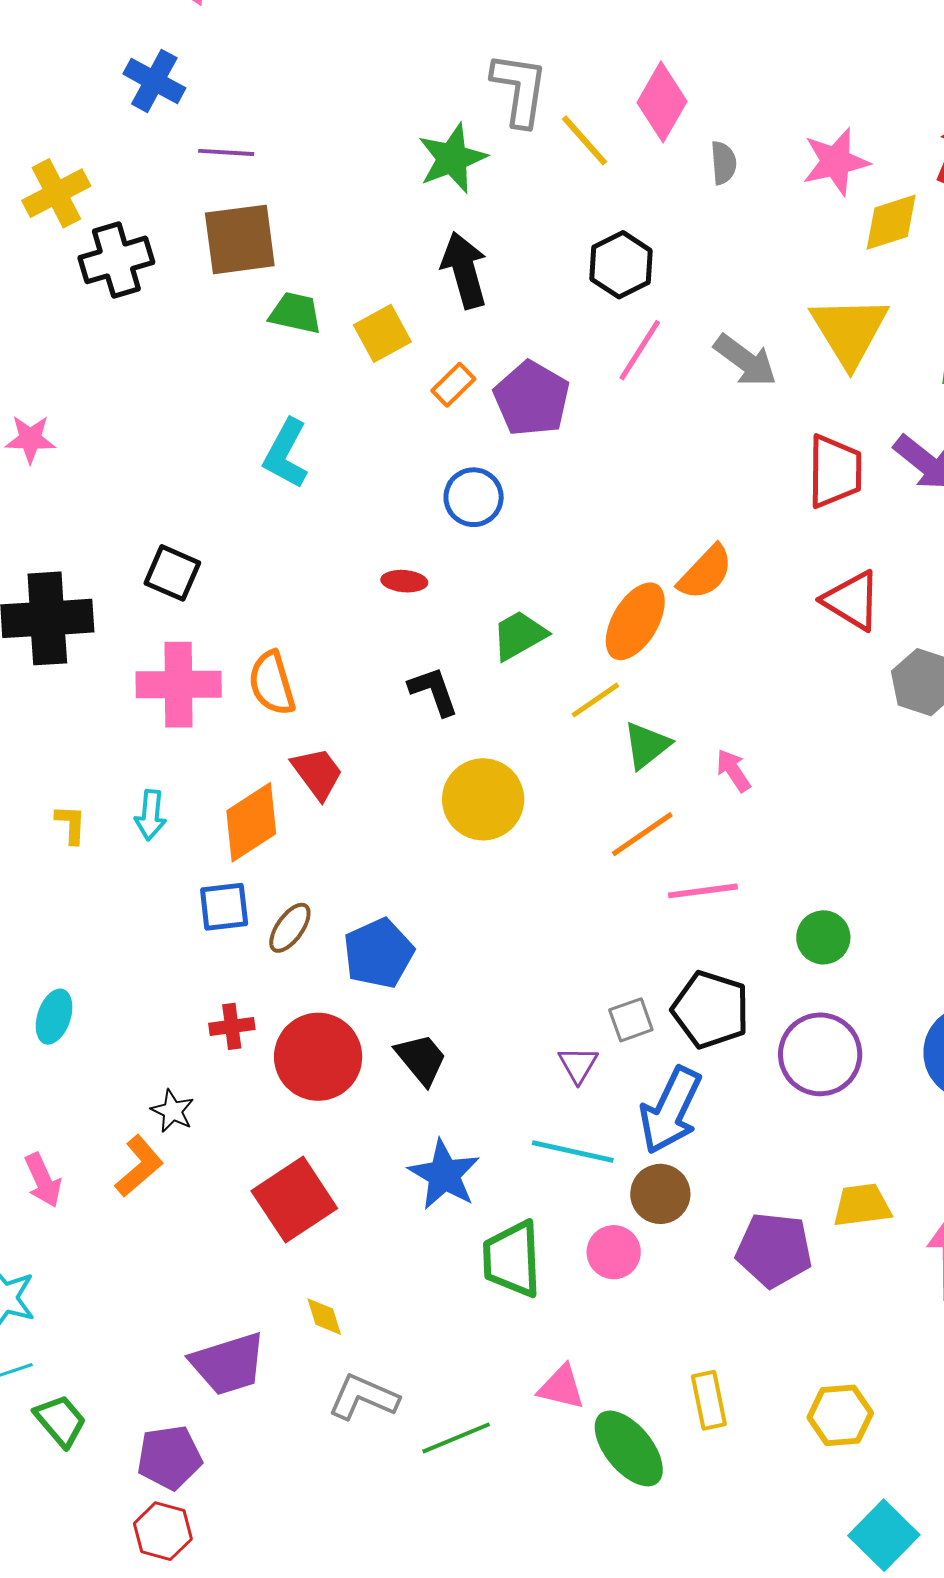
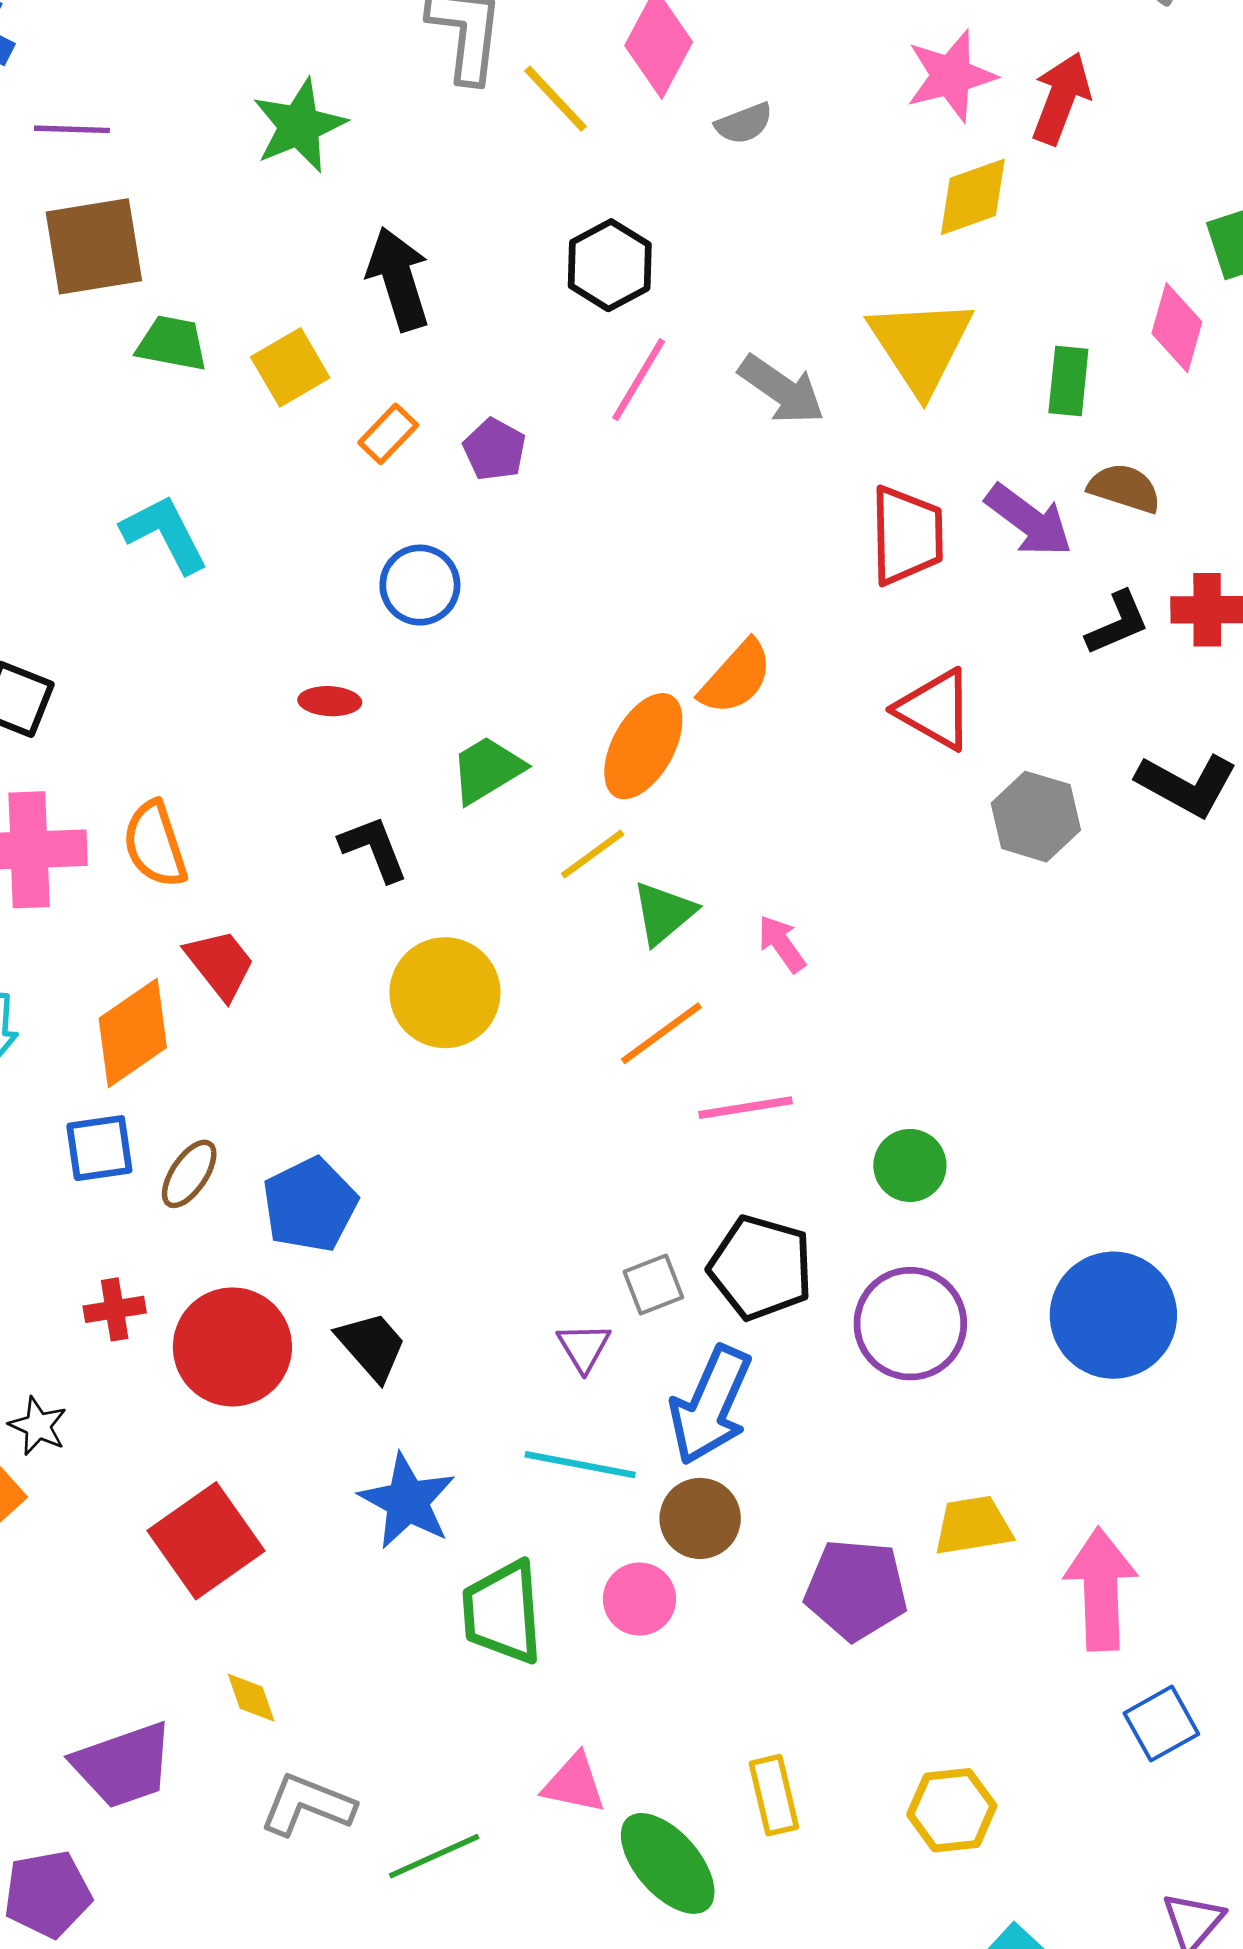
green star: (452, 158) -> (299, 126), moved
pink star: (836, 162) -> (951, 76), moved
gray semicircle: (723, 163) -> (744, 123), turned 75
purple pentagon: (532, 399) -> (494, 449), size x0.6
cyan L-shape: (286, 454) -> (165, 534), turned 126

